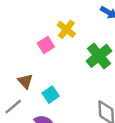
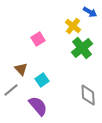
yellow cross: (66, 29) -> (73, 26), moved

